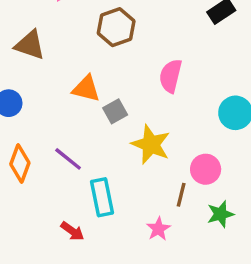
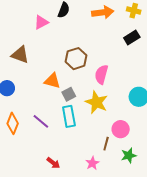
brown hexagon: (116, 27) -> (76, 59), moved
yellow star: (151, 144) -> (96, 102), moved
cyan rectangle: (102, 197) -> (69, 116), moved
red arrow: (72, 231) -> (53, 163), moved

